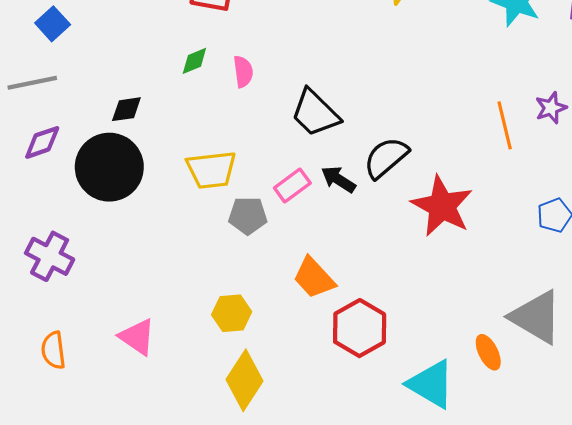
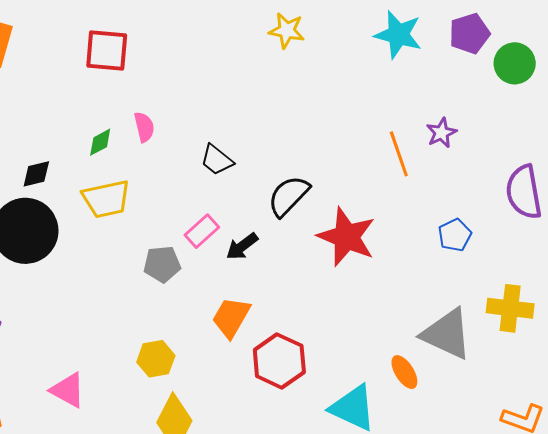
green diamond: (194, 61) -> (100, 142), moved
black trapezoid: (315, 113) -> (217, 160), size x0.7
yellow trapezoid: (211, 170) -> (106, 199), moved
black arrow: (338, 179) -> (242, 246), moved, turned -64
orange trapezoid: (314, 278) -> (231, 317), turned 78

